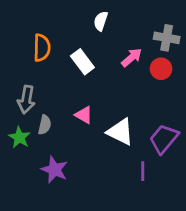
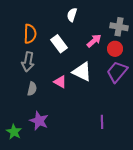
gray arrow: (26, 100) -> (28, 62), moved
white triangle: (120, 132) -> (82, 72), moved
green star: (19, 137) -> (14, 132), moved
purple trapezoid: (164, 139) -> (117, 72), moved

